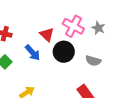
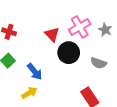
pink cross: (73, 26) -> (80, 27), turned 30
blue arrow: (33, 53) -> (35, 72), moved

